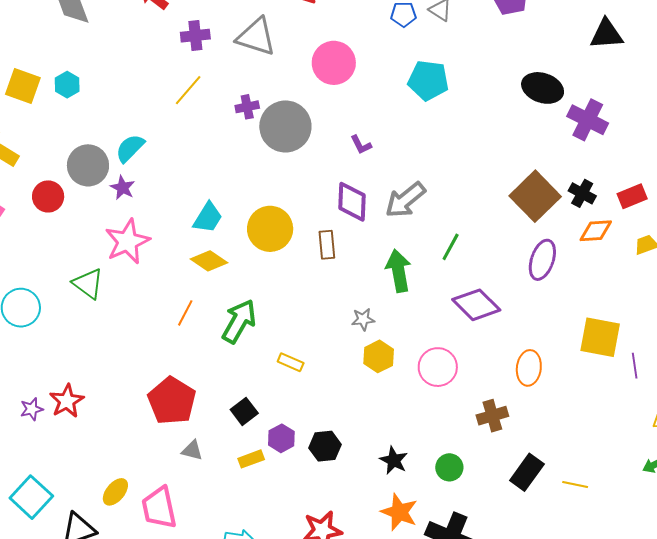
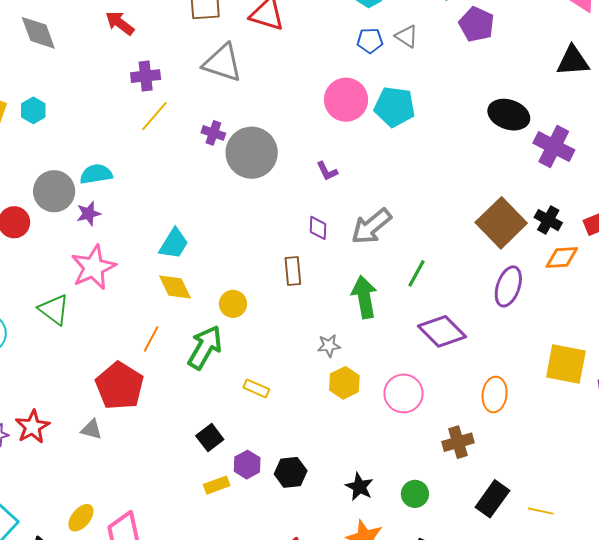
purple cross: (195, 36) -> (146, 76), moved
pink circle: (334, 63) -> (346, 100), moved
purple cross: (247, 107) -> (213, 133), turned 30
cyan semicircle: (130, 148) -> (96, 174), turned 36
purple star: (123, 188) -> (89, 214), turned 30
purple diamond: (352, 202) -> (318, 228), size x0.6
yellow circle: (270, 229) -> (233, 304), moved, size x0.6
yellow diamond: (209, 261) -> (175, 287), turned 30
red pentagon: (172, 401) -> (120, 386), moved
gray triangle: (192, 450) -> (91, 429), moved

